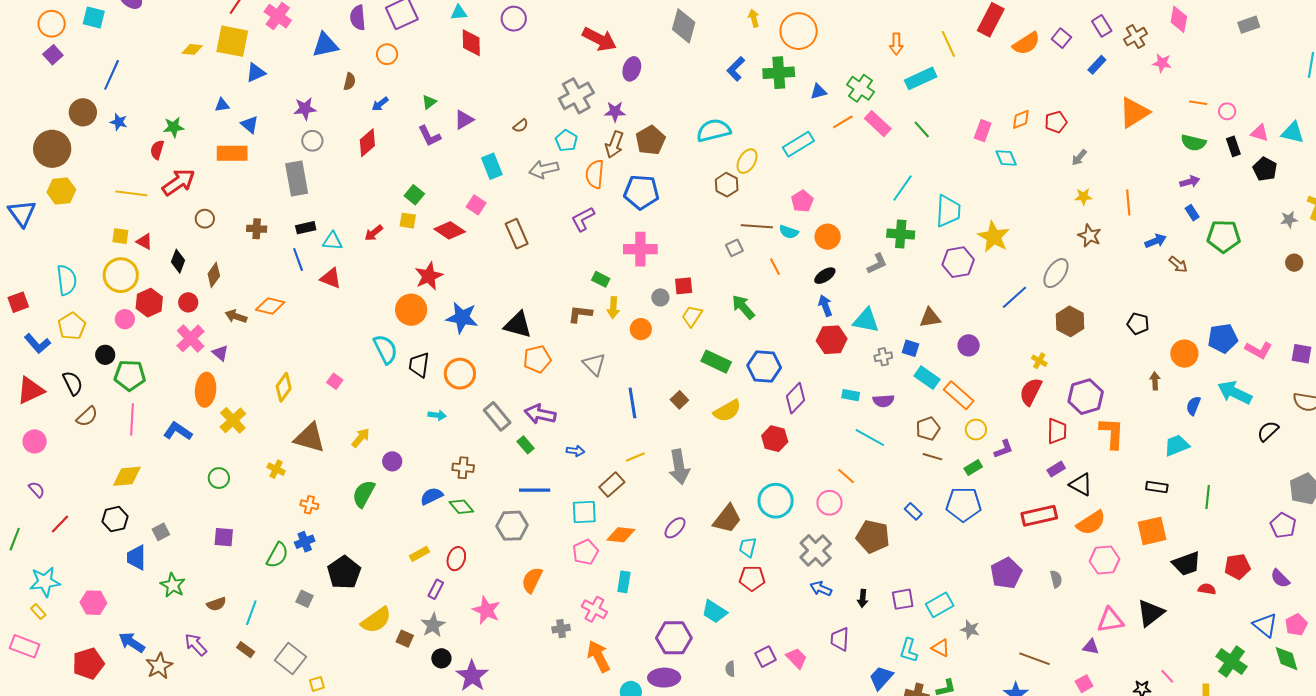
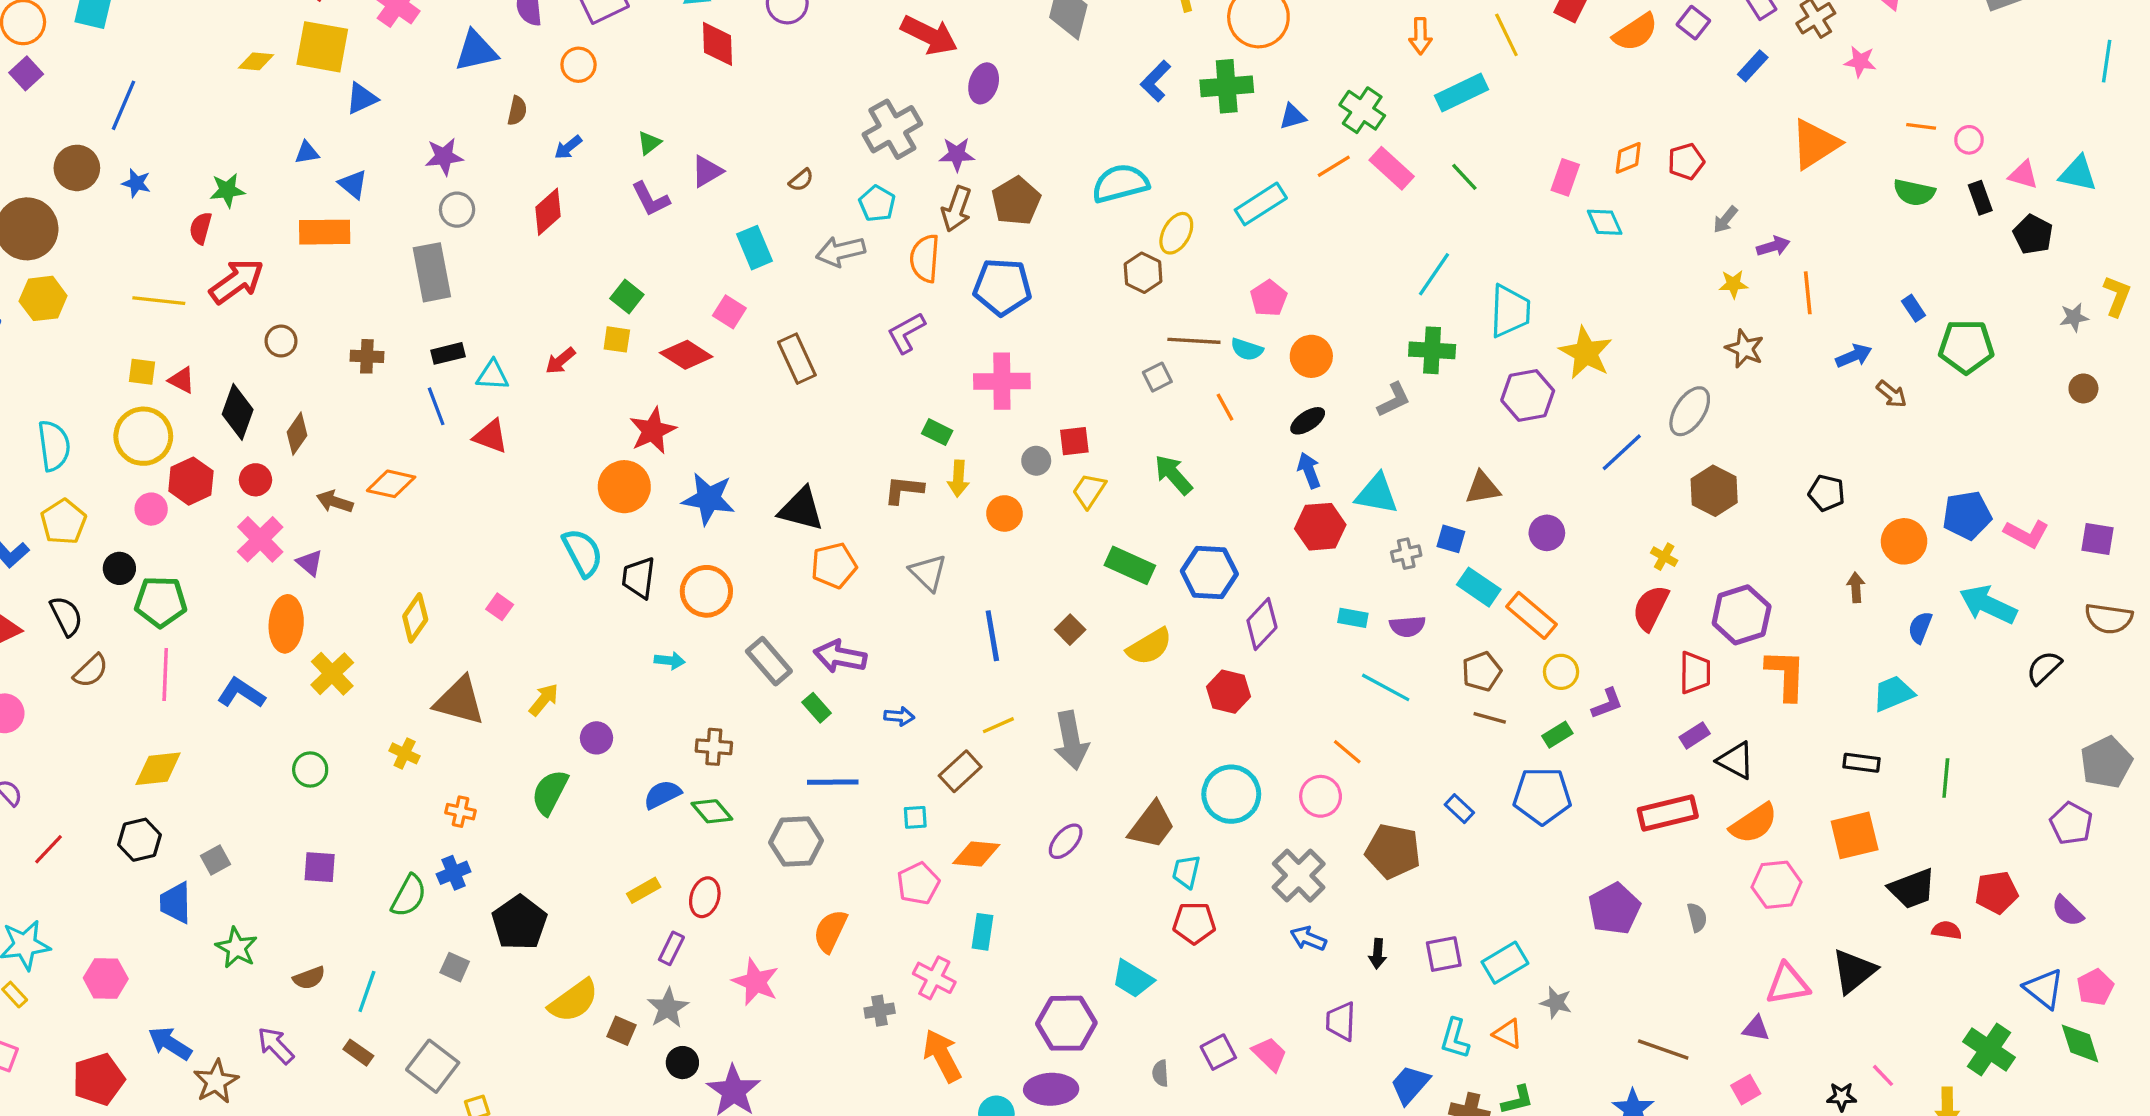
purple arrow: (1190, 182) -> (1773, 246), moved
black diamond: (178, 261) -> (238, 412), size x1.4
cyan square: (584, 512) -> (915, 817), size x0.6

